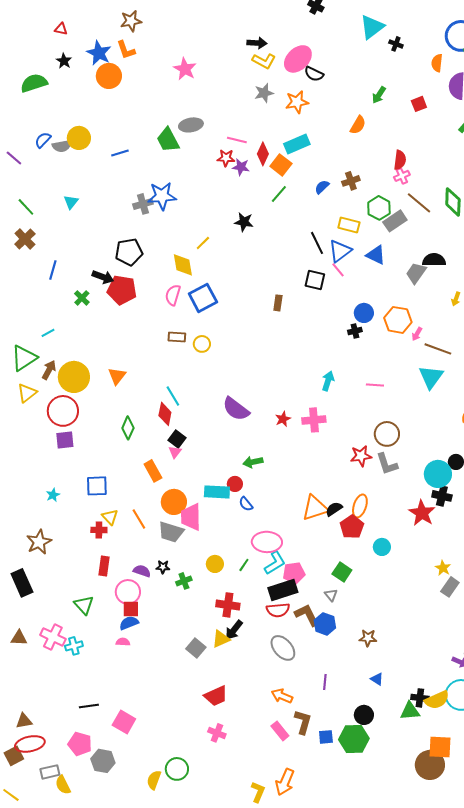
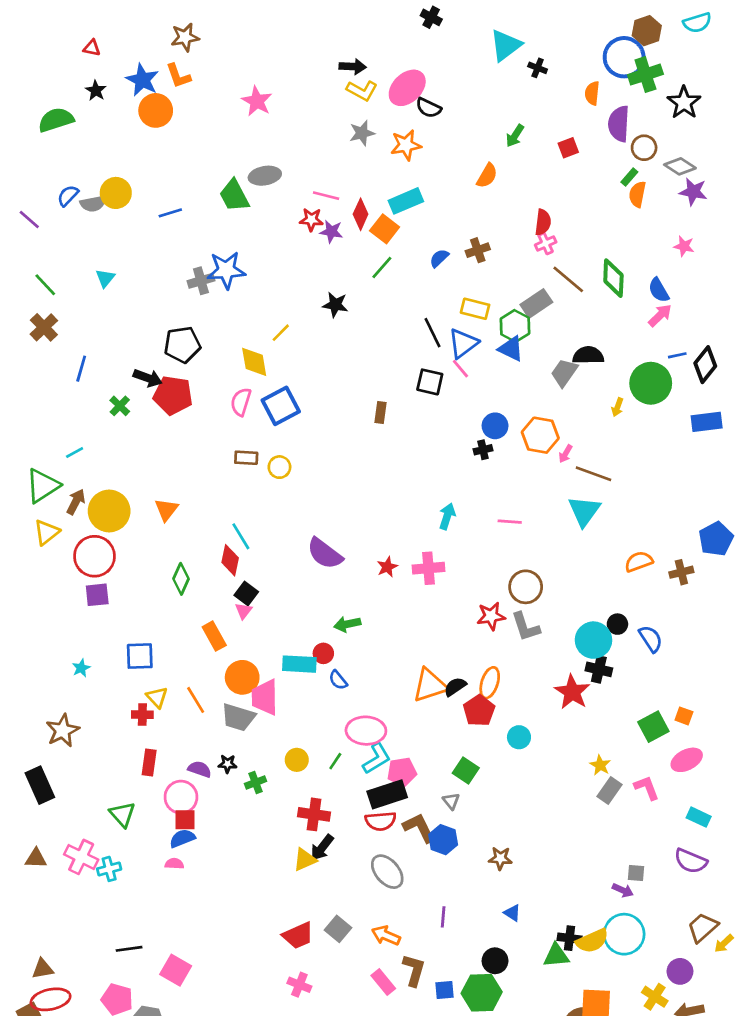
green hexagon: (379, 208) -> (515, 326), moved
gray square: (196, 648) -> (338, 929), moved

